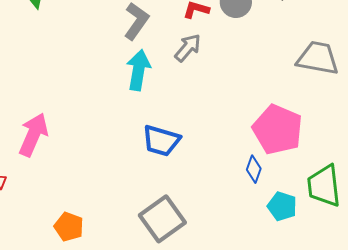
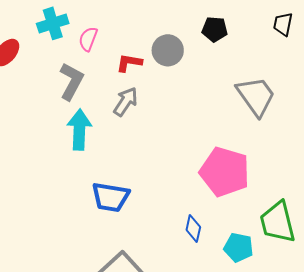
gray trapezoid: (318, 58) -> (256, 96), turned 51
blue diamond: (254, 169) -> (193, 229), moved

